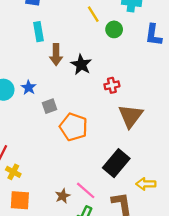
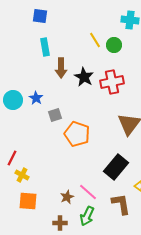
yellow line: (93, 14) -> (95, 40), moved
red cross: (112, 85) -> (112, 82), moved, size x1.6

